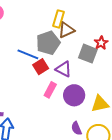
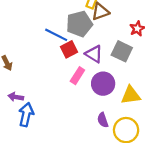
gray square: (88, 54) -> (122, 51), moved

